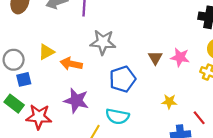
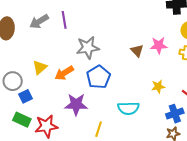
orange arrow: (71, 64) -> (64, 73), turned -30
blue pentagon: (123, 79) -> (99, 77), moved
cyan semicircle: (117, 116) -> (128, 108), moved

